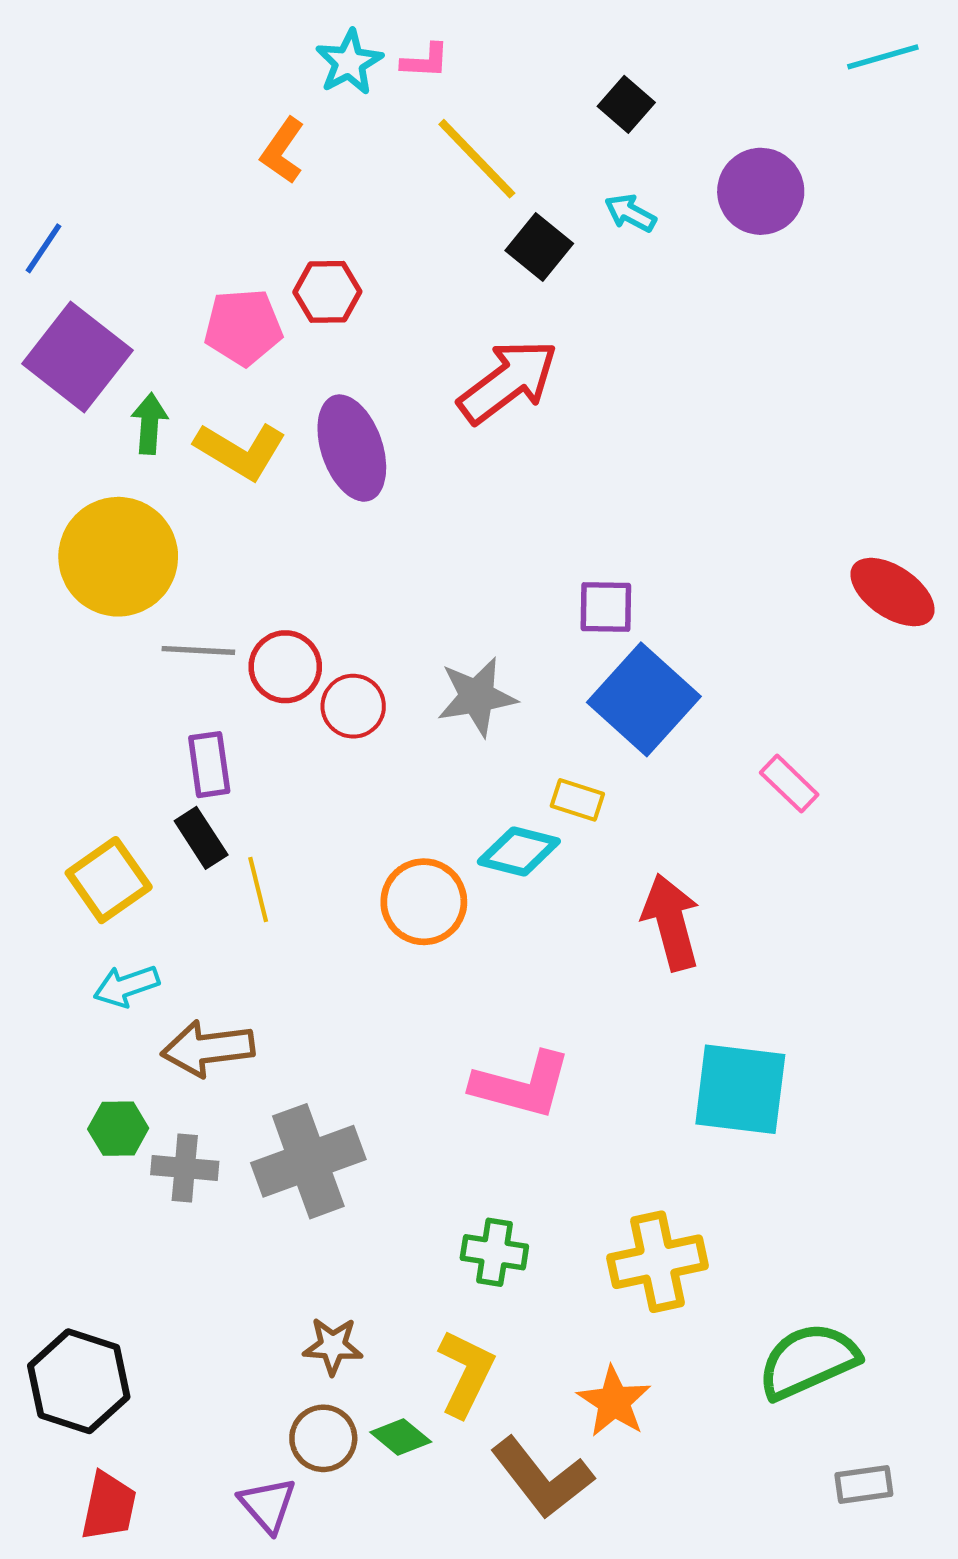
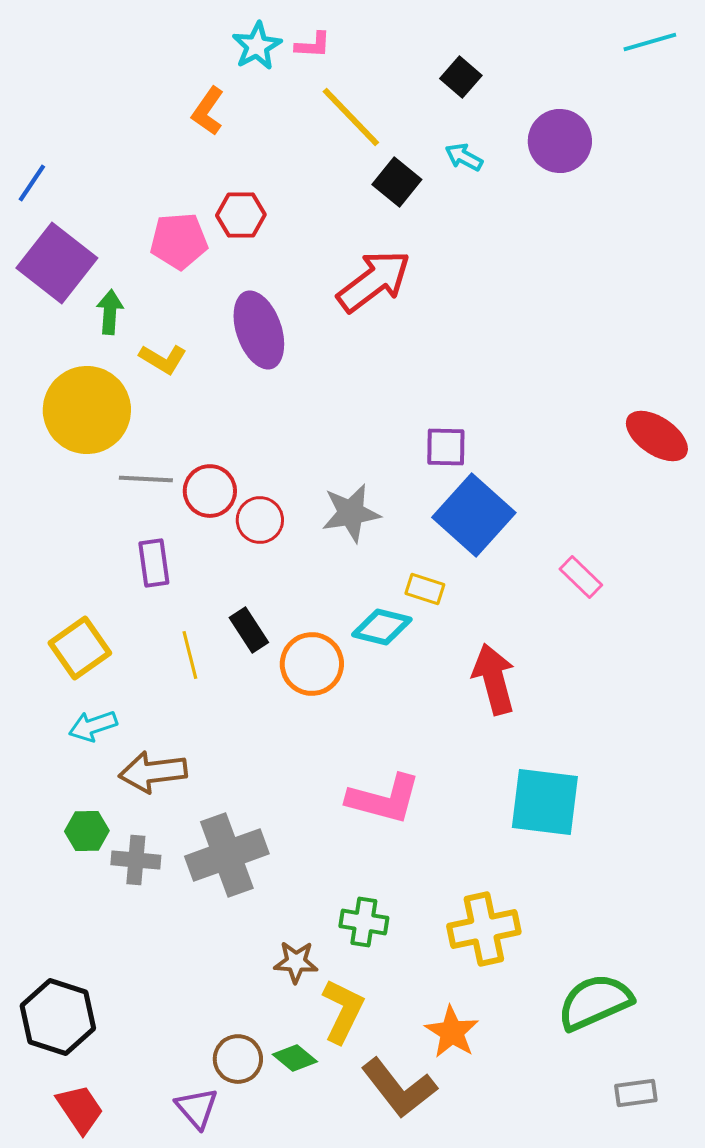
yellow L-shape: (240, 451) -> (163, 359), moved, size x0.7
black rectangle: (201, 838) -> (249, 630), moved
brown star: (333, 1346) -> (296, 962), moved
red trapezoid: (109, 1506) -> (80, 1109), turned -46

